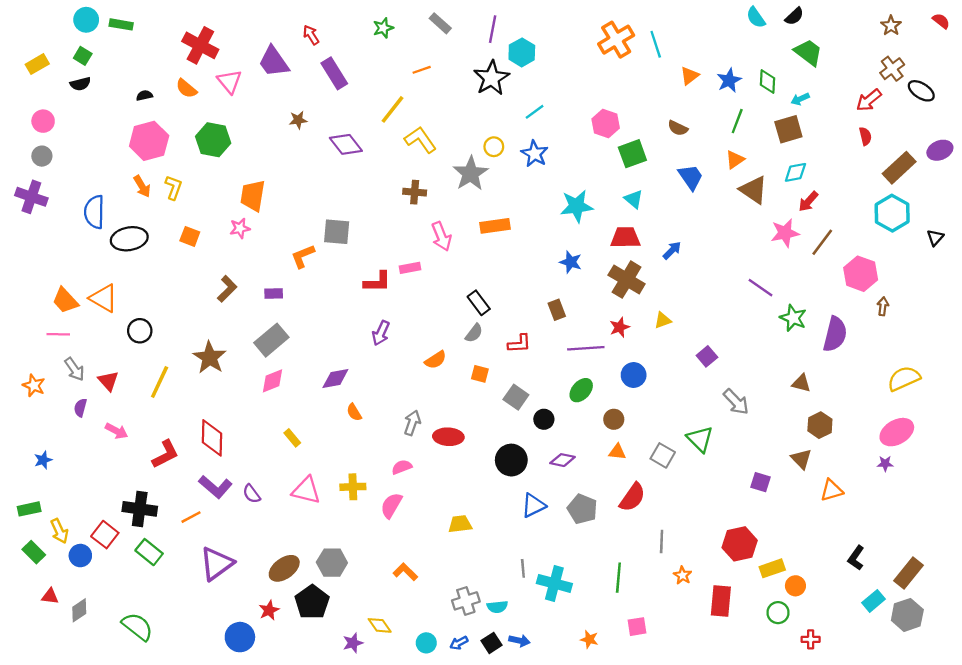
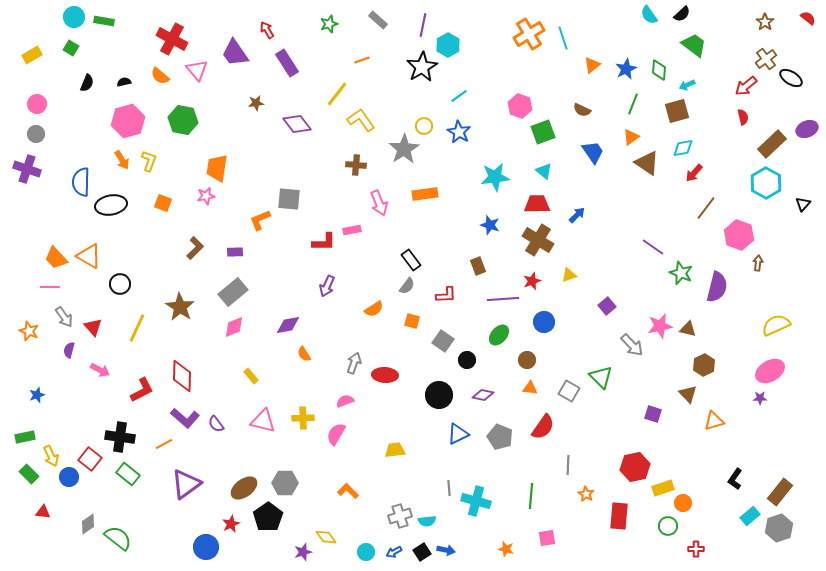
black semicircle: (80, 84) -> (87, 83), moved, turned -54
pink star: (785, 233) -> (660, 326), moved
gray diamond: (79, 610) -> (88, 524), moved

